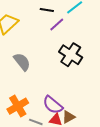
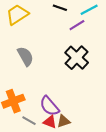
purple line: (57, 24) -> (77, 25), moved

